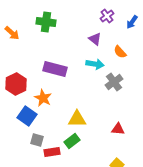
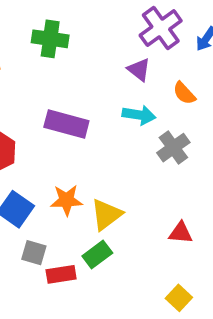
purple cross: (107, 16) -> (161, 28), size x1.6
orange star: (43, 98) -> (66, 200), moved, turned -30
yellow triangle: (77, 119) -> (106, 215), turned -36

